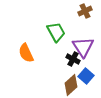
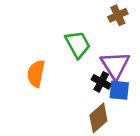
orange semicircle: (26, 53) -> (36, 74), turned 36
blue square: (86, 76) -> (119, 90), moved, turned -35

